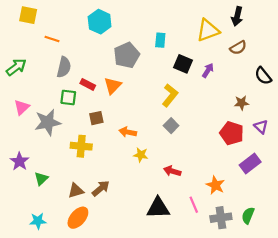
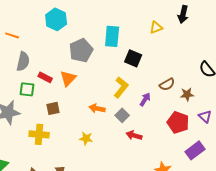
yellow triangle: (208, 30) -> (156, 27), size x0.6
cyan rectangle: (160, 40) -> (112, 36), size x1.5
brown semicircle: (238, 48) -> (167, 84), moved
purple arrow: (208, 70) -> (145, 99), moved
orange arrow: (128, 132) -> (97, 108), moved
yellow star: (141, 155) -> (86, 138), moved
red arrow: (172, 171) -> (134, 135), moved

